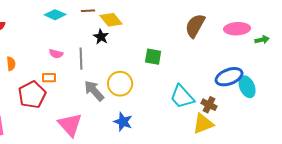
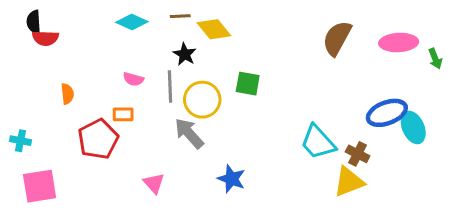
black star: (101, 37) -> (185, 54), moved
green arrow: (262, 40) -> (435, 59), turned 80
green square: (153, 57) -> (248, 84), moved
yellow circle: (120, 84) -> (202, 100), moved
pink triangle: (70, 125) -> (154, 183), size x0.6

